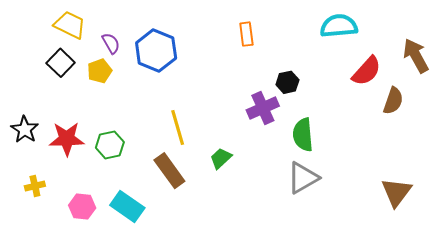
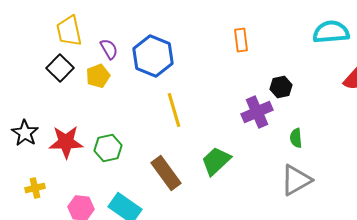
yellow trapezoid: (70, 25) -> (69, 31), turned -128
yellow line: (178, 127) -> (174, 110), moved
green semicircle: (303, 135) -> (296, 138), size x0.6
green trapezoid: (221, 158) -> (216, 161), size x1.4

